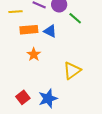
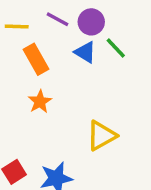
orange rectangle: (29, 30) -> (36, 59), turned 60
blue triangle: (50, 31) -> (85, 52), moved

